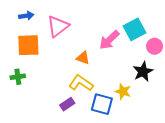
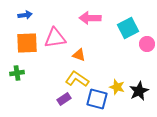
pink triangle: (58, 26) -> (55, 38), moved, turned 30
pink arrow: (109, 40) -> (90, 18), moved, turned 45
black star: (143, 71) -> (139, 91), moved

